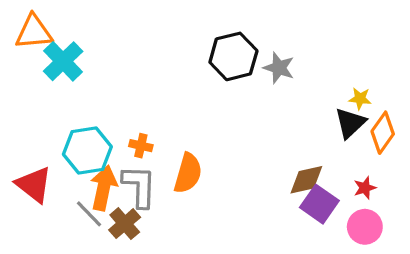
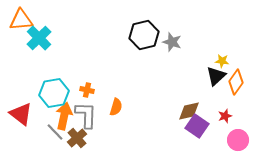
orange semicircle: (188, 173) -> (116, 107), size x0.7
pink circle: (365, 227) -> (238, 140), moved

